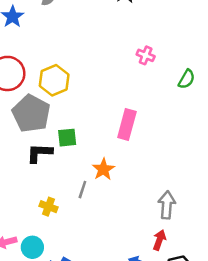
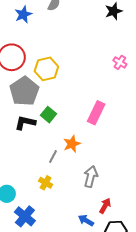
green square: (67, 138) -> (48, 115), turned 35
gray arrow: (167, 205) -> (91, 177), moved
yellow cross: (48, 207) -> (46, 183), moved

